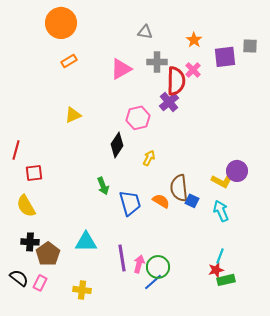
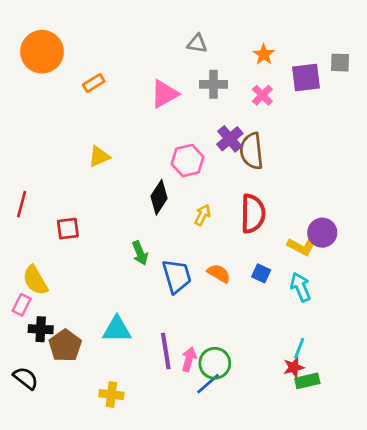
orange circle: (61, 23) -> (42, 52), moved
red semicircle: (176, 81) -> (253, 214), moved
red square: (34, 173) -> (68, 229), moved
brown semicircle: (179, 188) -> (252, 151), moved
pink rectangle: (40, 283) -> (22, 305), moved

